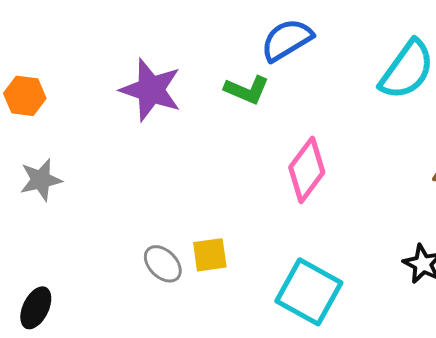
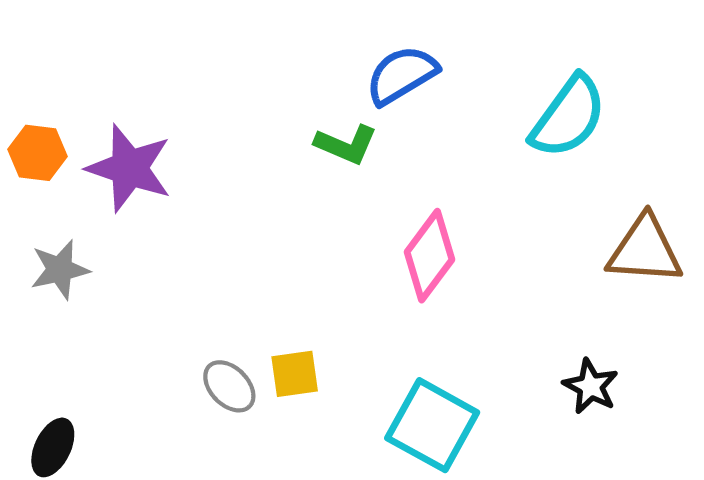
purple star: (151, 90) -> (129, 168), moved

